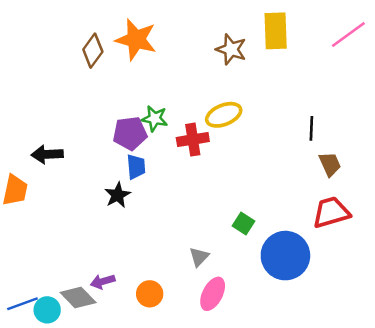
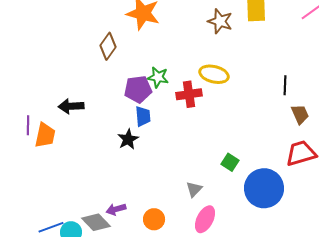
brown diamond: (93, 51) -> (108, 46), moved
yellow ellipse: (224, 115) -> (214, 74), turned 36

